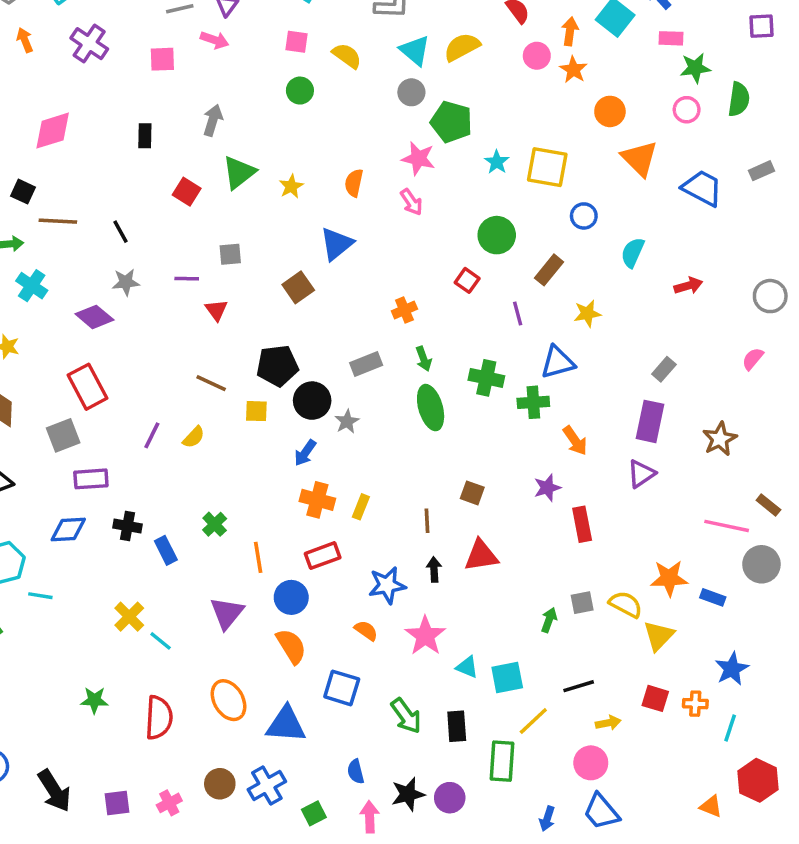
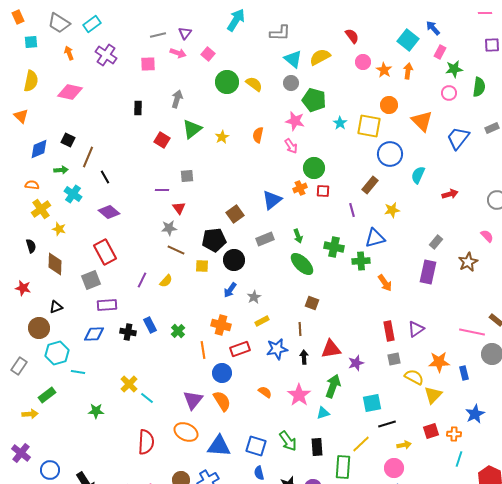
orange arrow: (570, 31) -> (408, 71), moved
pink rectangle: (671, 38) -> (440, 52), turned -64
pink square: (296, 42) -> (208, 54), moved, turned 32
yellow semicircle: (347, 56) -> (254, 84), moved
green circle: (300, 91) -> (227, 82), size x1.5
orange circle: (610, 111) -> (389, 105), moved
pink diamond: (53, 131) -> (70, 92), moved, turned 30
blue trapezoid: (702, 188) -> (458, 138), turned -80
blue circle: (584, 216) -> (390, 154), size x1.6
brown line: (58, 221) -> (88, 157), turned -70
black line: (121, 232) -> (105, 177), moved
green circle: (497, 235) -> (314, 168), moved
blue triangle: (337, 244) -> (272, 200), moved
red square: (467, 280) -> (323, 191), turned -32
gray star: (126, 282) -> (169, 228), moved
brown square: (298, 287) -> (235, 214), moved
orange cross: (404, 310) -> (300, 188), moved
pink semicircle: (753, 359) -> (487, 236), turned 96
green ellipse: (431, 408) -> (302, 264), turned -30
gray star: (347, 421) -> (254, 297), moved
brown star: (720, 439) -> (468, 262), moved
purple triangle: (641, 474) -> (416, 329), moved
purple star: (547, 488) -> (356, 363), moved
brown square: (472, 493) -> (312, 303), moved
orange cross: (317, 500) -> (221, 325), moved
yellow rectangle: (361, 507) -> (262, 321), turned 40
blue rectangle: (166, 550) -> (150, 325), moved
blue star: (387, 585) -> (277, 349), moved
blue rectangle: (713, 597) -> (464, 373), turned 56
gray square: (582, 603) -> (394, 359), moved
purple triangle: (227, 613) -> (193, 400), moved
green arrow: (549, 620) -> (333, 386), moved, size x1.6
cyan triangle: (467, 667) -> (323, 413), turned -40
cyan square: (507, 678) -> (372, 403), moved
blue square: (342, 688) -> (256, 446), moved
red square: (655, 698) -> (431, 431), turned -35
green star: (94, 700) -> (96, 411), moved
orange ellipse: (229, 700) -> (186, 432), turned -35
cyan line: (730, 728) -> (459, 459), moved

